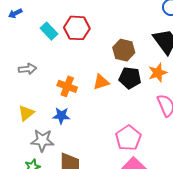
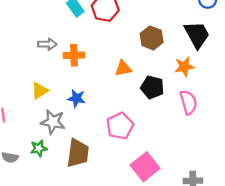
black pentagon: (130, 78) -> (152, 87), moved
orange cross: (67, 86) -> (74, 55), moved, turned -30
pink pentagon: (128, 138) -> (120, 126), moved

